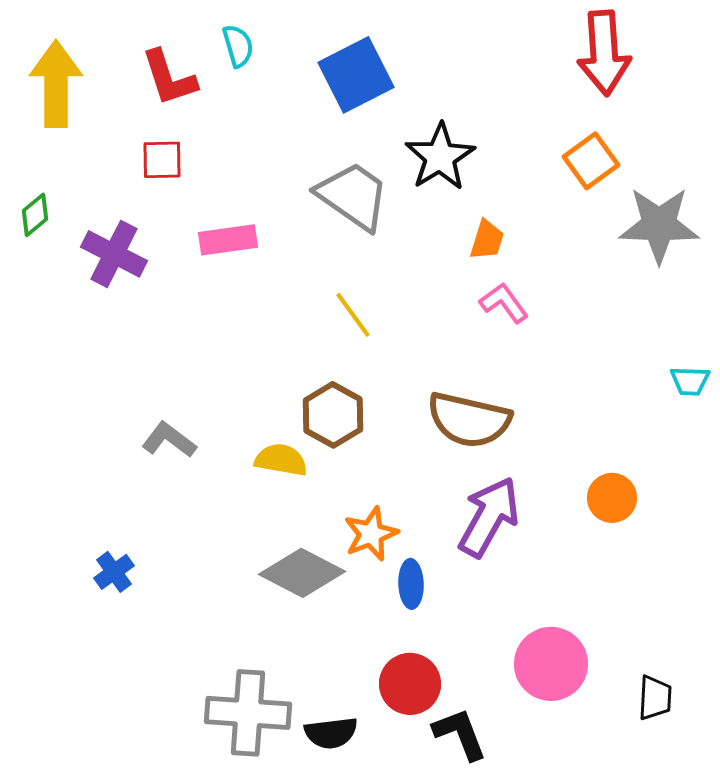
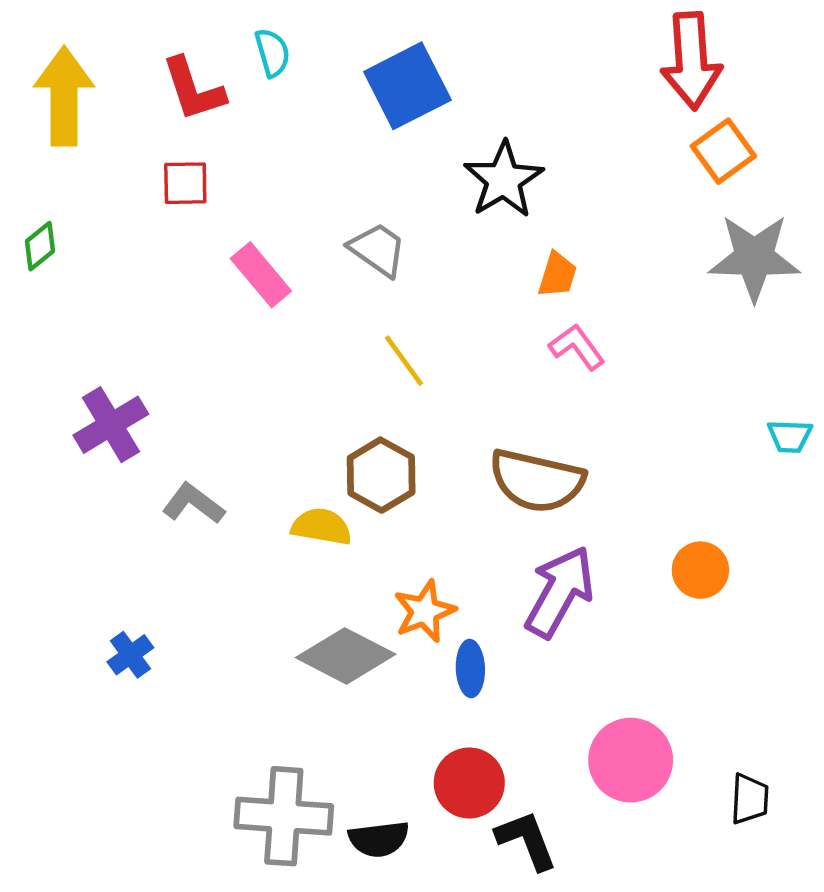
orange square: (591, 161) -> (723, 151), moved
gray trapezoid: (353, 196) -> (378, 250), moved, size x0.7
pink rectangle: (228, 240) -> (261, 275), turned 58
purple cross: (114, 254) -> (111, 425), moved, turned 32

